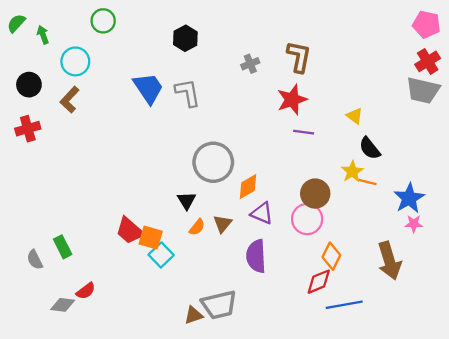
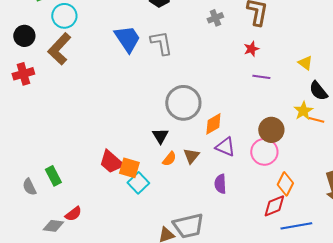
brown L-shape: (70, 100) -> (59, 49), size x1.4
red star: (292, 100) -> (251, 49), size x0.6
purple semicircle: (256, 256) -> (220, 184), size x0.7

